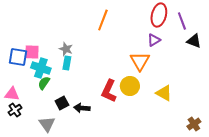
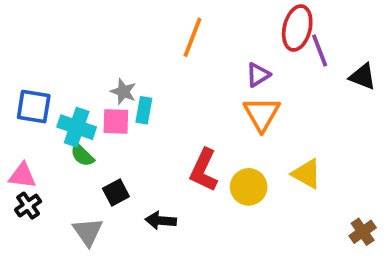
purple line: (182, 21) -> (320, 50), moved
purple triangle: (154, 40) -> (258, 75), moved
pink square: (32, 52) -> (116, 121), moved
cyan rectangle: (67, 63) -> (144, 110), moved
green semicircle: (44, 83) -> (82, 155), turned -80
yellow circle: (130, 86) -> (249, 187), moved
black arrow: (82, 108) -> (161, 221), moved

